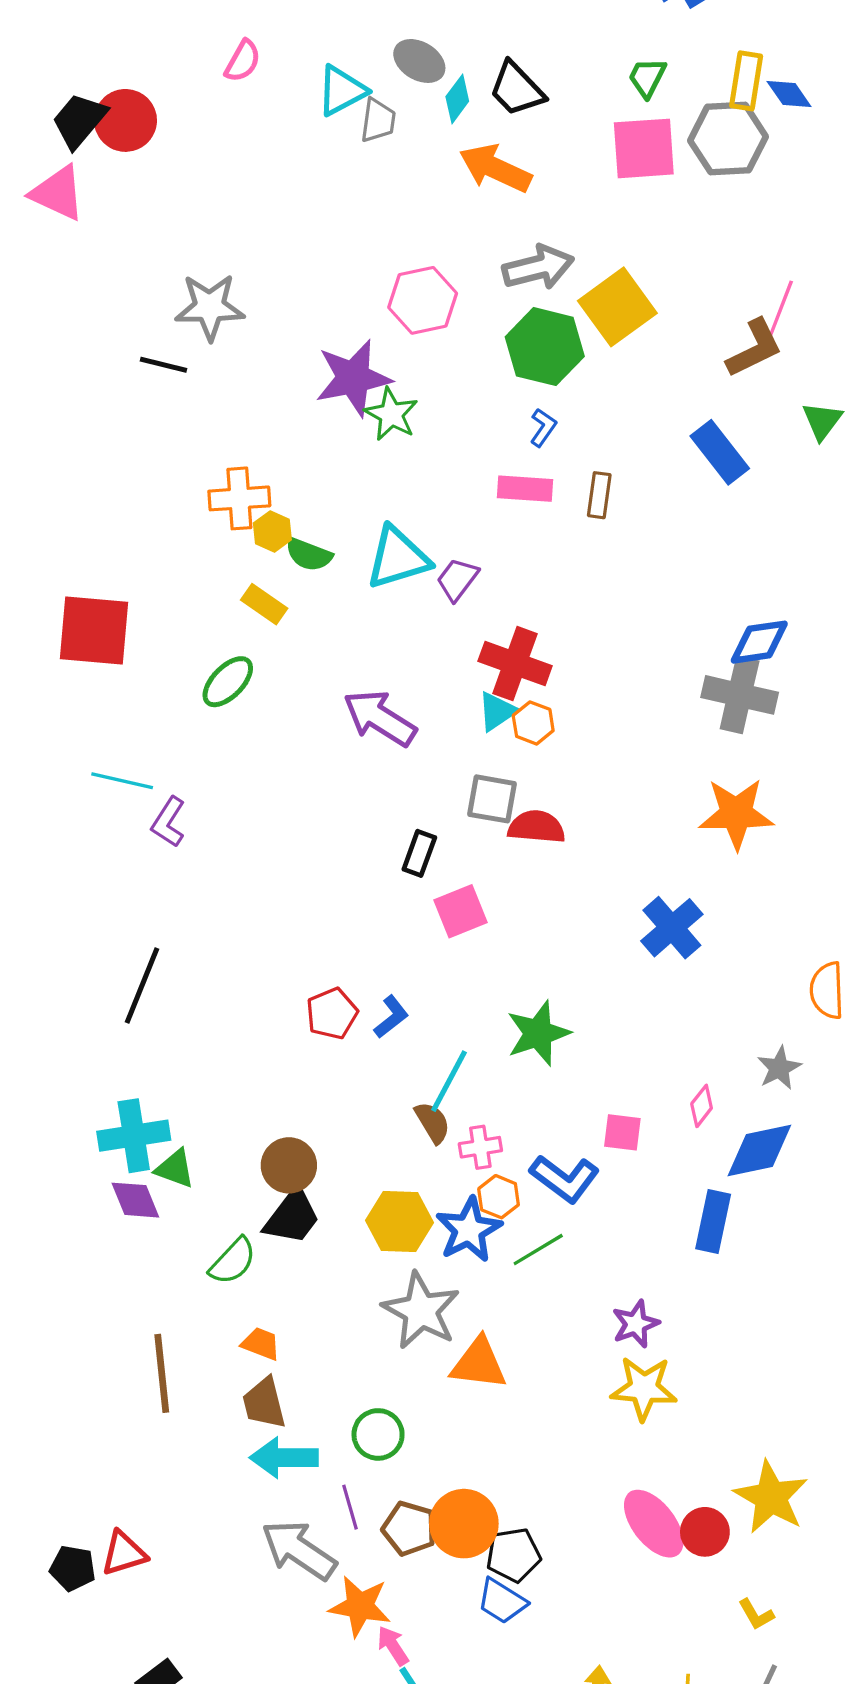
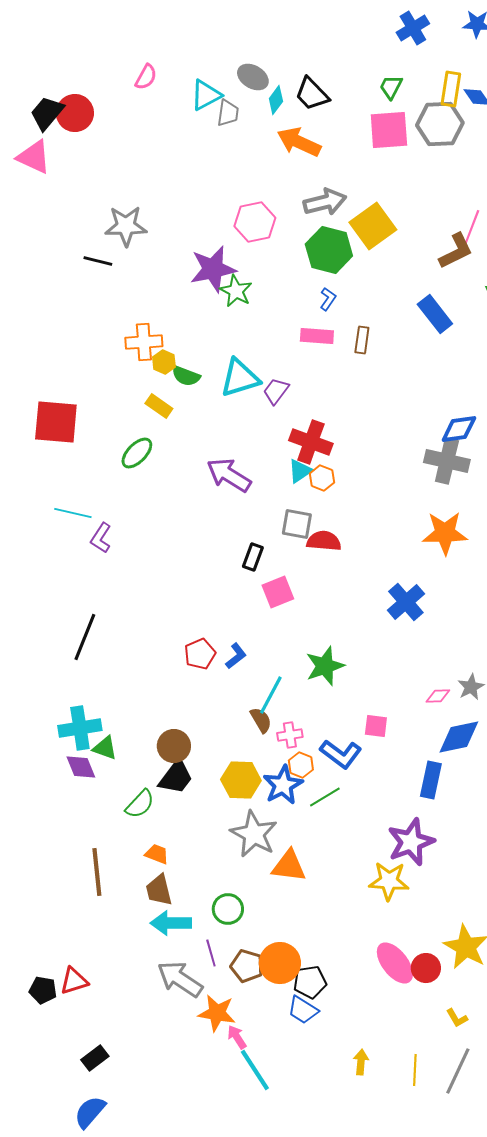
pink diamond: (702, 1106) -> (438, 696), moved, turned 50
purple star: (636, 1324) -> (411, 842), moved, size x1.6

